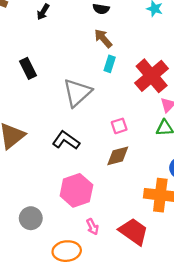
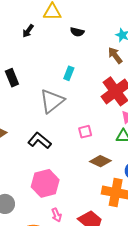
brown arrow: (103, 38) -> (115, 55), moved
cyan rectangle: (110, 64) -> (69, 73), moved
brown diamond: (118, 156) -> (100, 161), moved, turned 35

